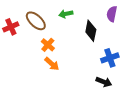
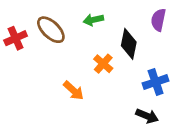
orange cross: (48, 45) -> (103, 64), moved

